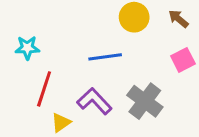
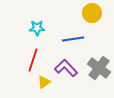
cyan star: (27, 48) -> (37, 28), moved

